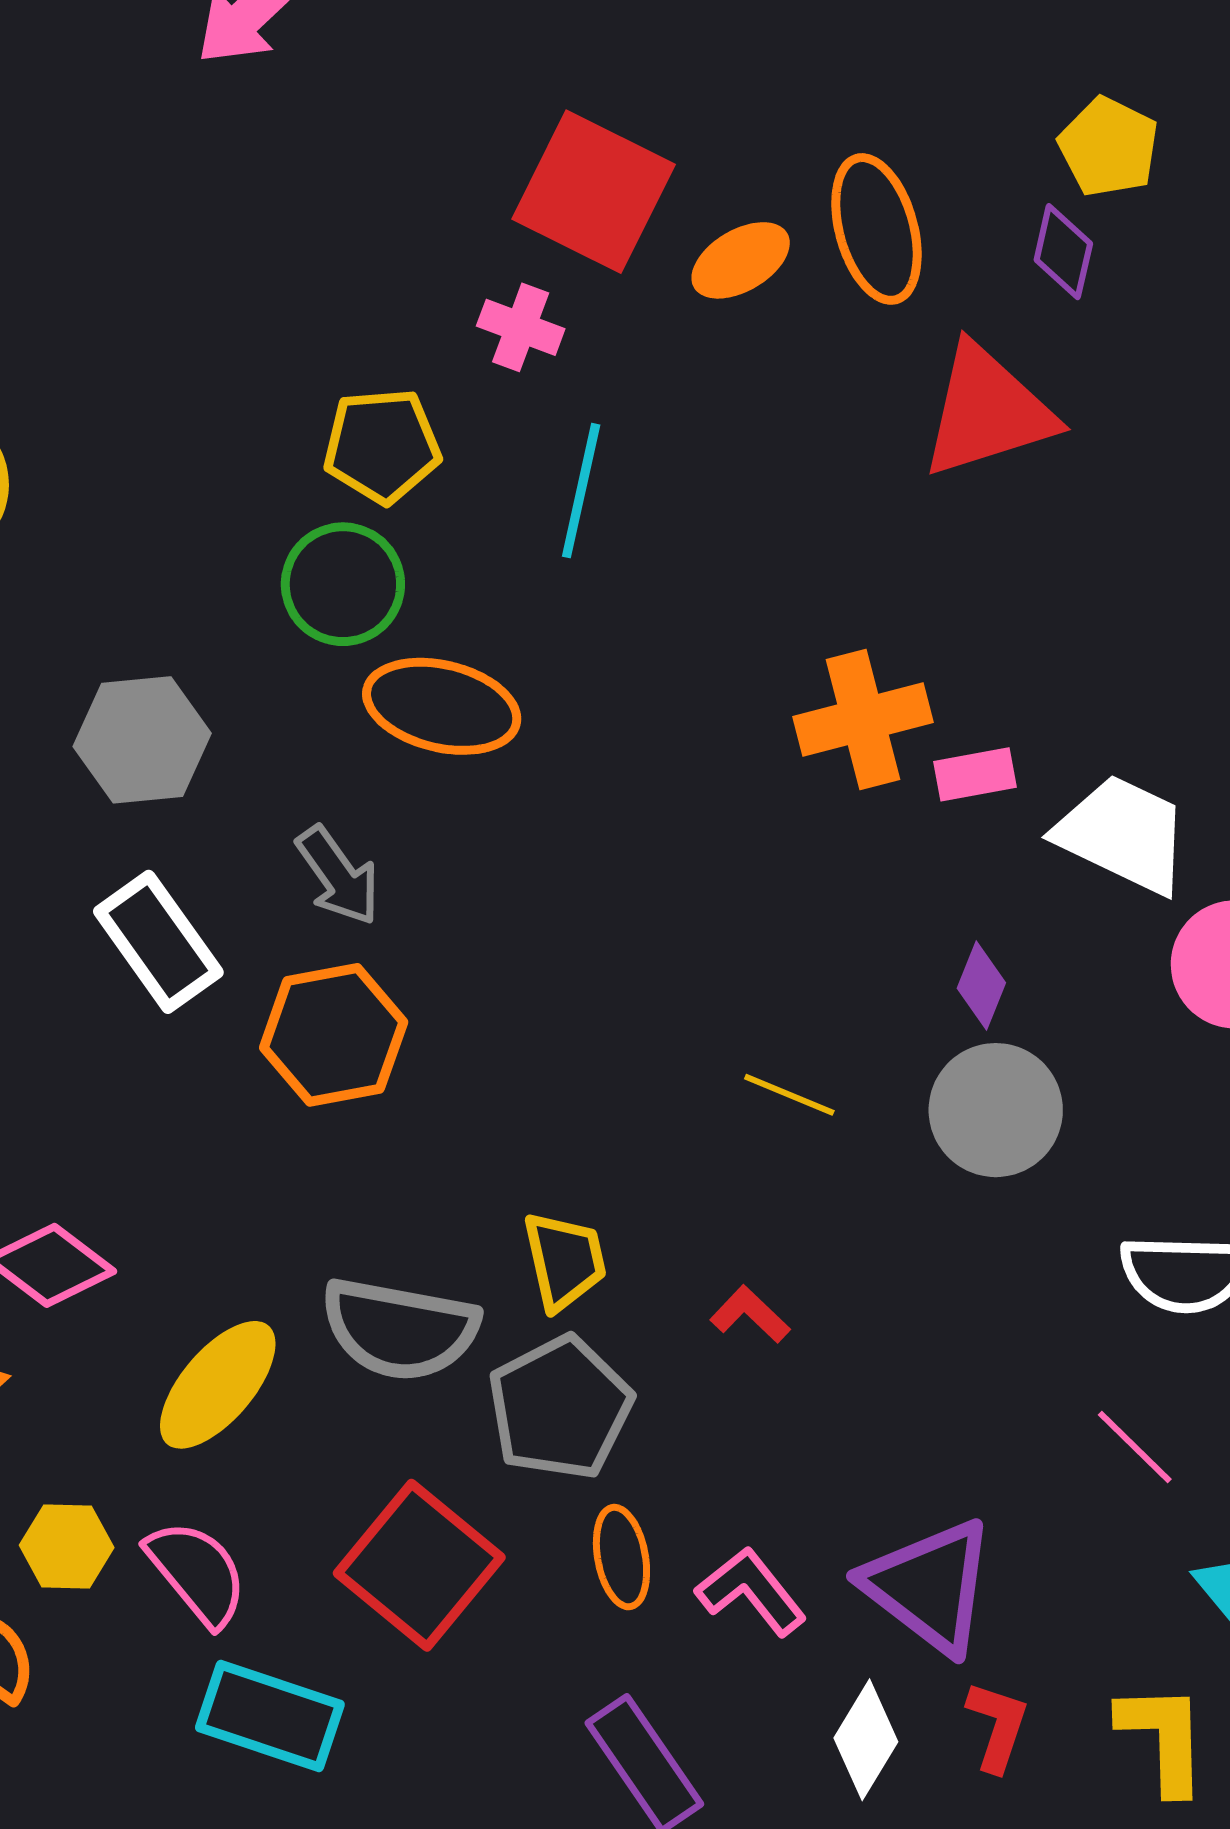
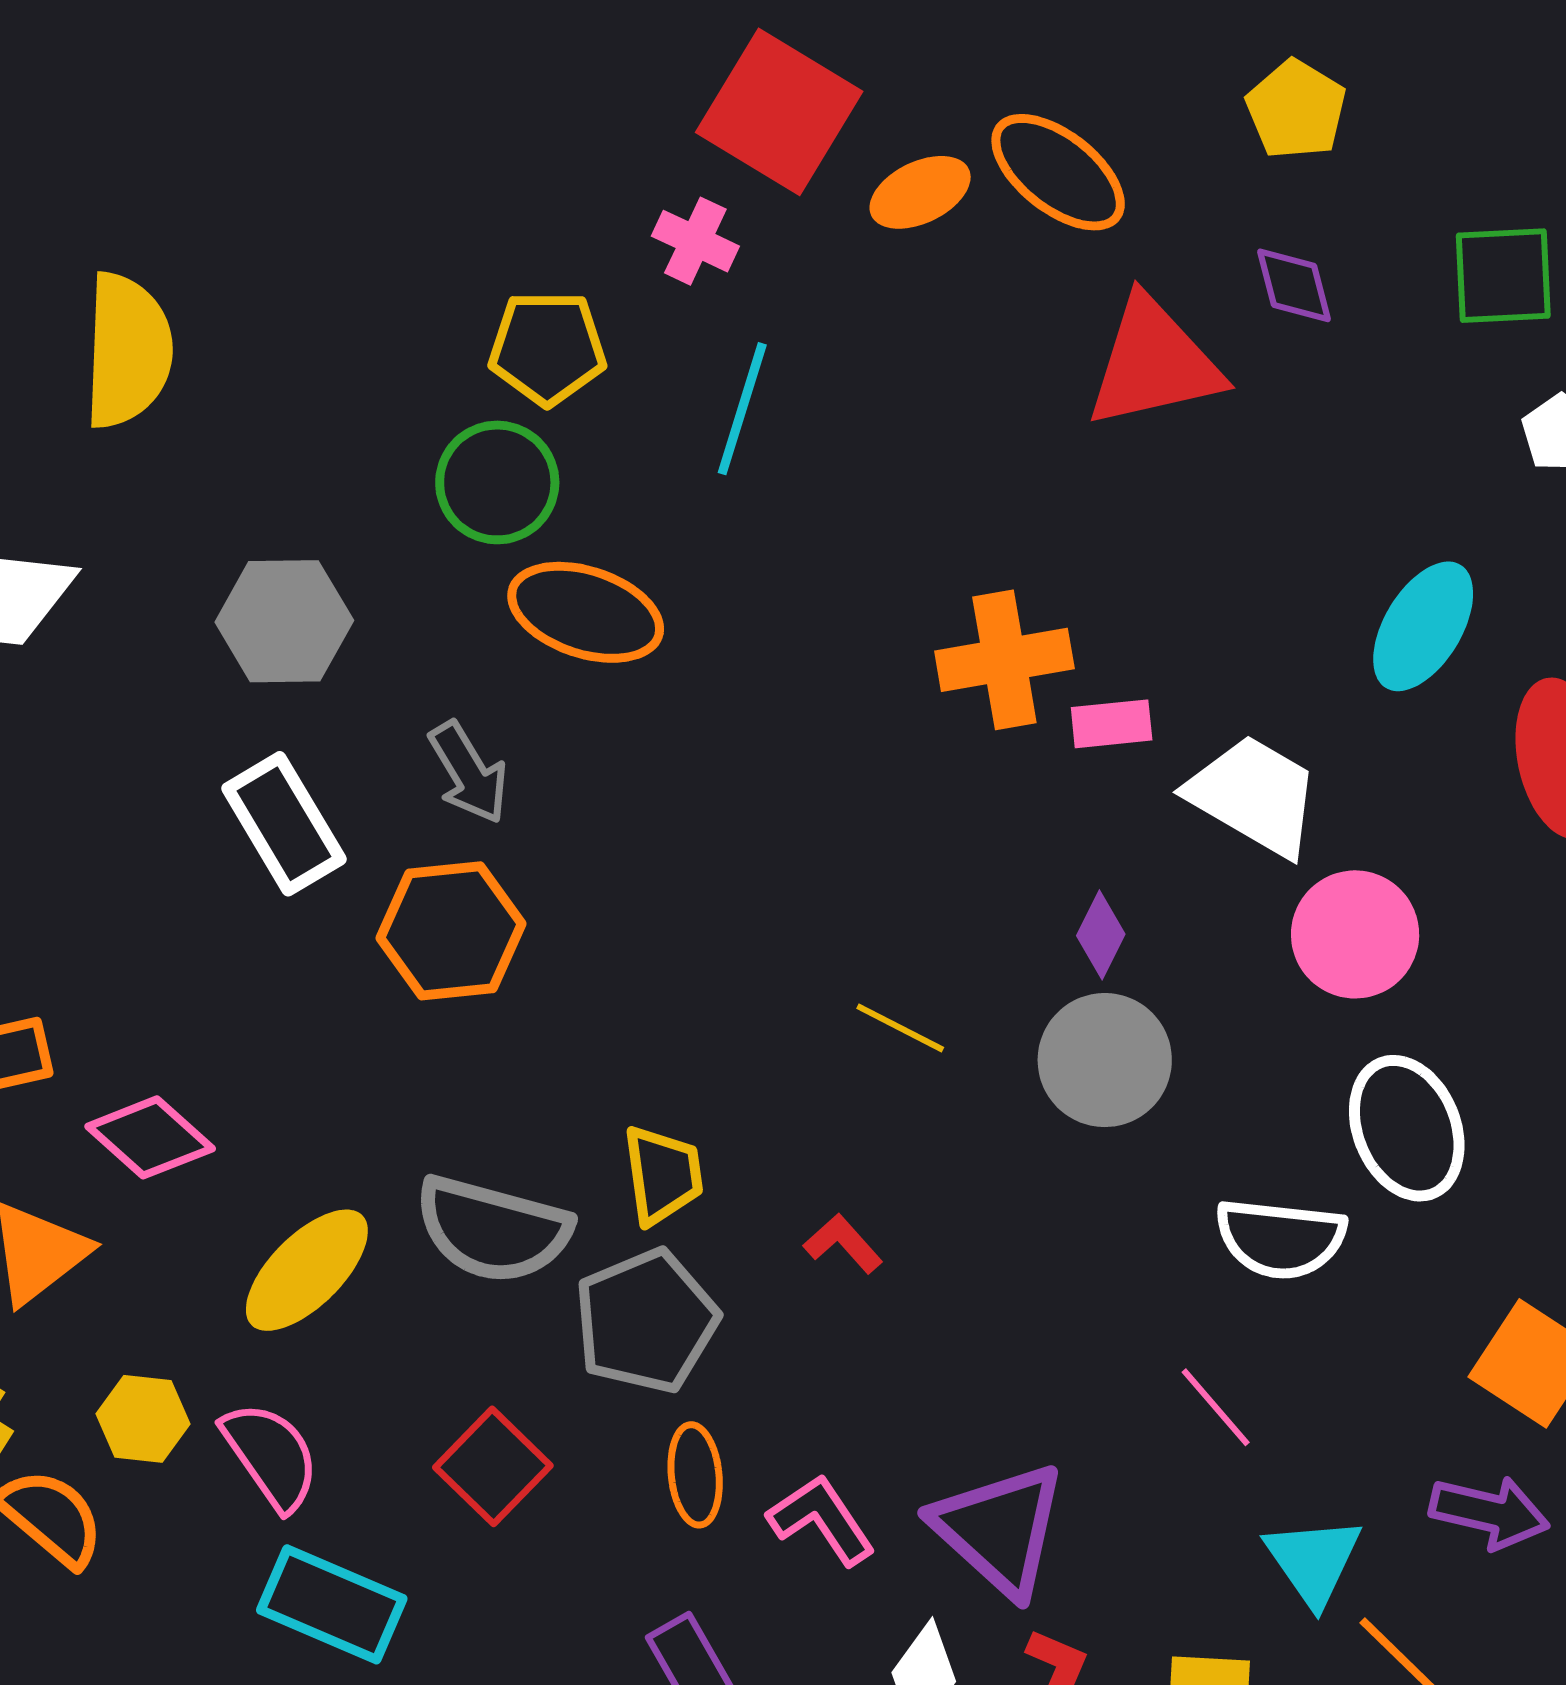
orange ellipse: (876, 229) -> (1058, 172), turned -41
purple diamond: (1063, 252) -> (1294, 285), moved, turned -32
red square: (419, 1565) -> (493, 1466), size x0.7

